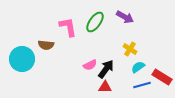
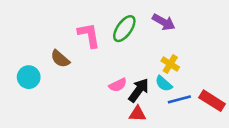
brown semicircle: (46, 45) -> (60, 59), turned 35
cyan circle: (22, 59) -> (29, 77), size x0.7
cyan semicircle: (138, 67) -> (164, 84), moved, turned -104
blue line: (142, 85) -> (179, 99), moved

